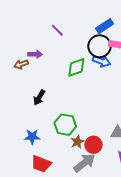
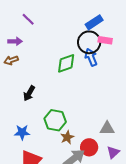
purple line: (57, 30) -> (28, 19), moved
purple arrow: (35, 54) -> (15, 41), moved
blue arrow: (102, 61) -> (91, 57), turned -132
red circle: (93, 145) -> (89, 147), moved

